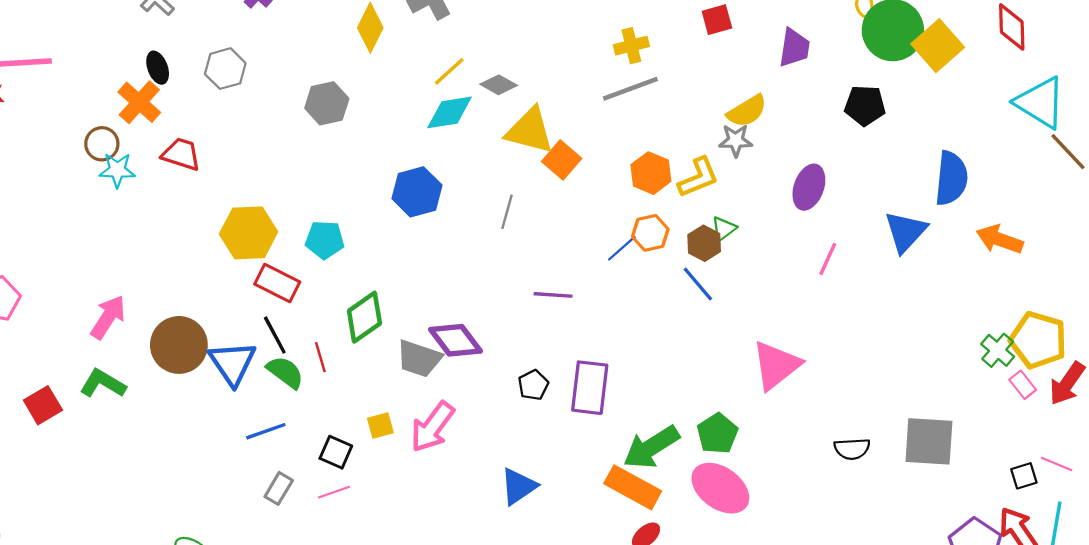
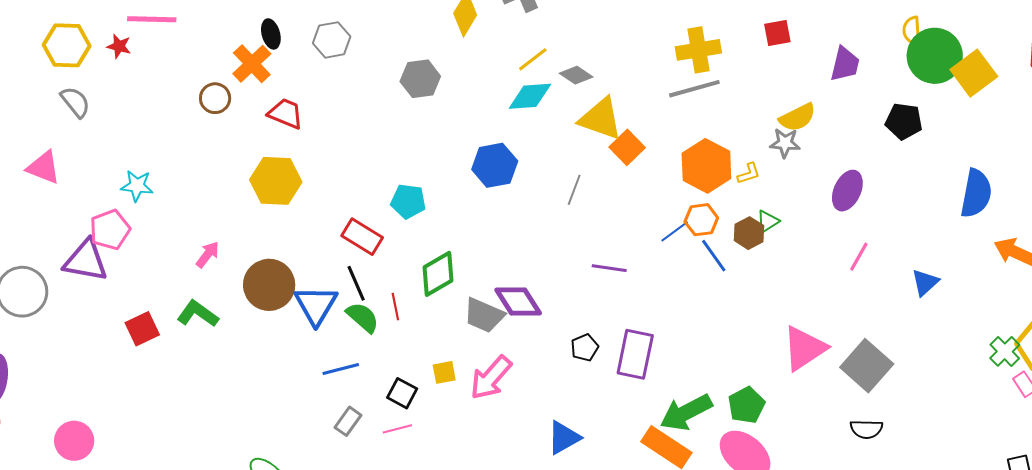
yellow cross: (631, 46) -> (698, 50), size x1.4
cyan star: (117, 170) -> (137, 186), moved
orange hexagon: (651, 173) -> (706, 166), size x1.4
yellow L-shape: (698, 177) -> (749, 174), size x0.6
blue triangle: (906, 232) -> (925, 282), moved, size x0.7
yellow hexagon: (249, 233) -> (276, 181), moved
blue line: (698, 284) -> (714, 256), moved
pink arrow: (108, 317) -> (208, 255), size x0.7
gray square: (929, 441) -> (867, 366), moved, turned 33

